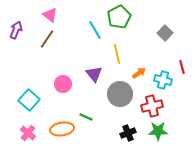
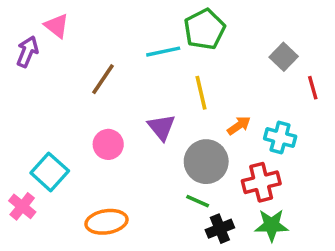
pink triangle: (50, 15) -> (57, 26), moved
cyan line: (95, 30) -> (163, 52), turned -72
brown line: (47, 39) -> (103, 79), moved
red line: (182, 67) -> (313, 88), moved
green line: (86, 117) -> (198, 201), moved
pink cross: (28, 133) -> (22, 206), moved

